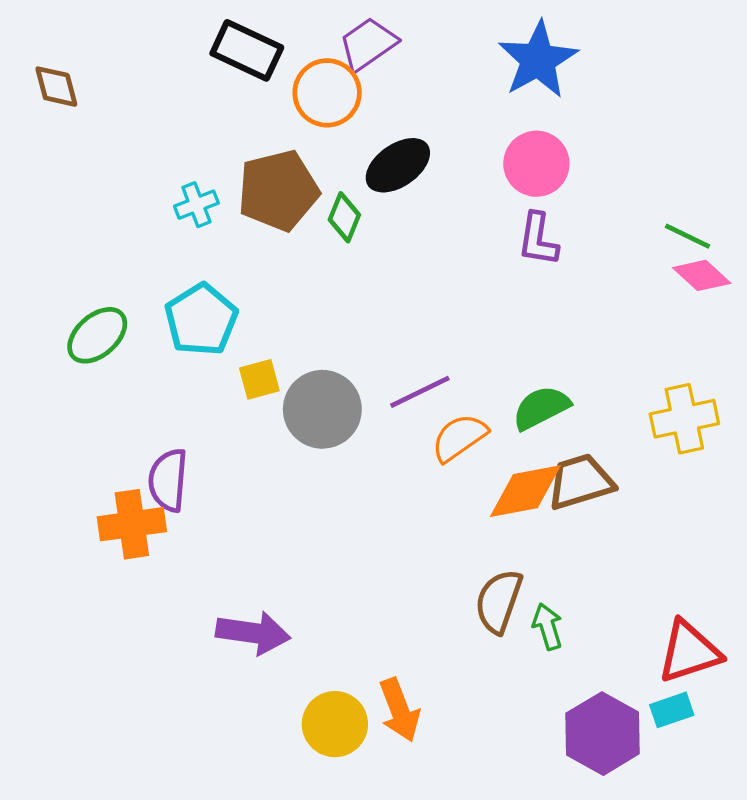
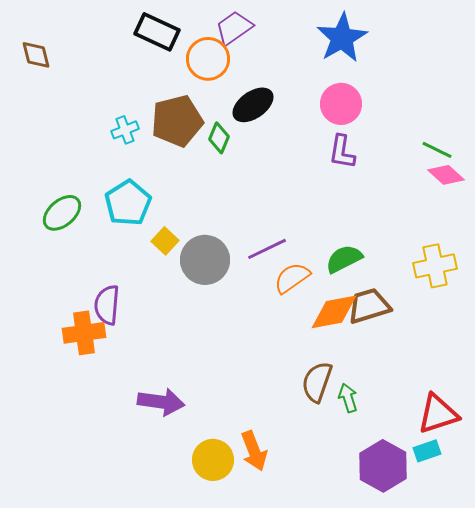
yellow square: (259, 379) -> (165, 241), turned -32

